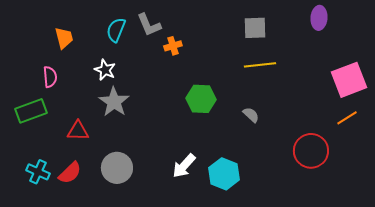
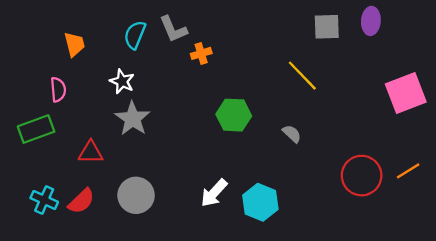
gray square: (255, 28) -> (327, 27), moved
yellow line: (260, 65) -> (302, 76), turned 52
orange line: (347, 118) -> (408, 171), moved

